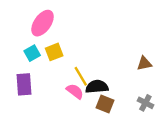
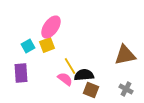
pink ellipse: (43, 23) -> (51, 27), moved
brown triangle: (144, 64) -> (125, 55), size x1.6

